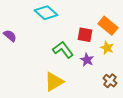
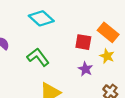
green L-shape: (63, 50) -> (38, 57), moved

